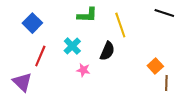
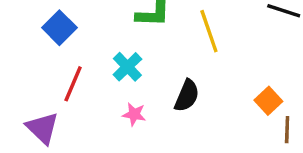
black semicircle: (107, 51) -> (187, 96), moved
pink star: (83, 70) -> (134, 114), moved

